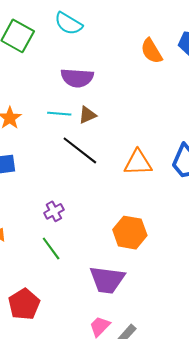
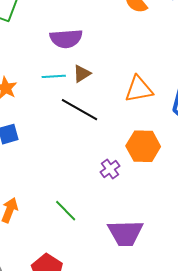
orange triangle: (138, 163) -> (139, 89), moved
purple cross: (54, 211) -> (110, 169), moved
orange hexagon: (130, 233) -> (143, 146), moved

